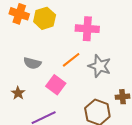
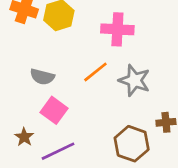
pink square: (56, 85) -> (54, 110), moved
brown star: (18, 93) -> (24, 137), moved

